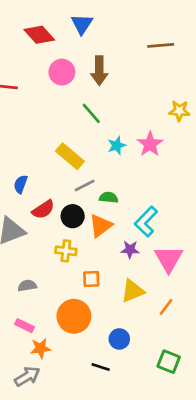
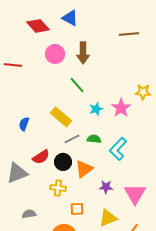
blue triangle: (82, 24) -> (70, 18), turned -36
yellow star: (179, 111) -> (143, 92), moved
blue semicircle: (21, 184) -> (24, 124), moved
green semicircle: (109, 198) -> (94, 139), moved
cyan L-shape: (146, 222) -> (118, 149), moved

